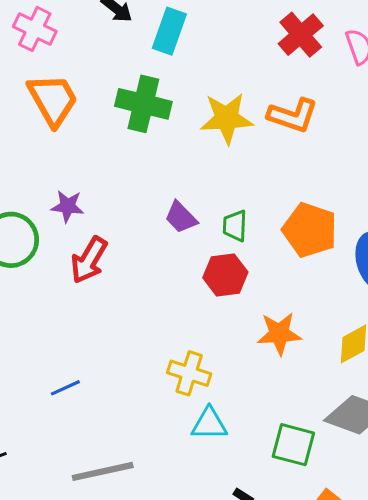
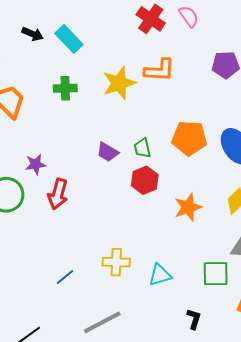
cyan rectangle: (169, 31) -> (69, 39), turned -48
green cross: (143, 104) -> (65, 88), size x0.7
yellow cross: (189, 373) -> (116, 262), moved

